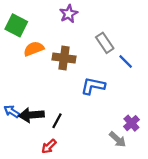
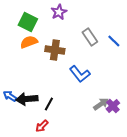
green square: (16, 25) -> (28, 22), moved
blue line: (126, 61) -> (114, 41), moved
blue L-shape: (93, 86) -> (80, 74), turned -140
gray arrow: (117, 139) -> (101, 104), moved, turned -77

